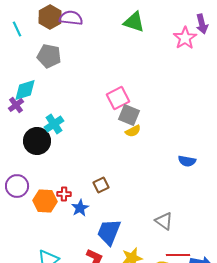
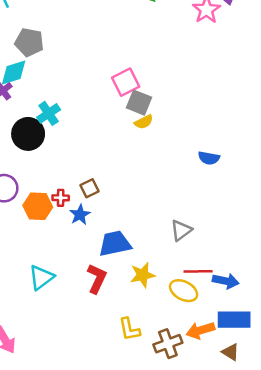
gray pentagon: (49, 56) -> (29, 42), moved
brown square: (101, 185) -> (90, 188), moved
gray triangle: (164, 221) -> (181, 230), turned 48
blue trapezoid: (109, 232) -> (115, 244), turned 56

